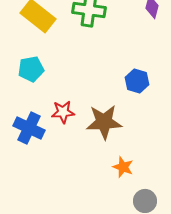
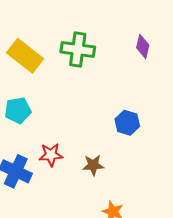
brown star: (104, 122) -> (93, 165), size x0.6

